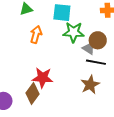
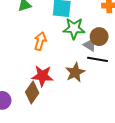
orange arrow: (36, 34) -> (40, 41), moved
brown star: (90, 85) -> (75, 72), moved

